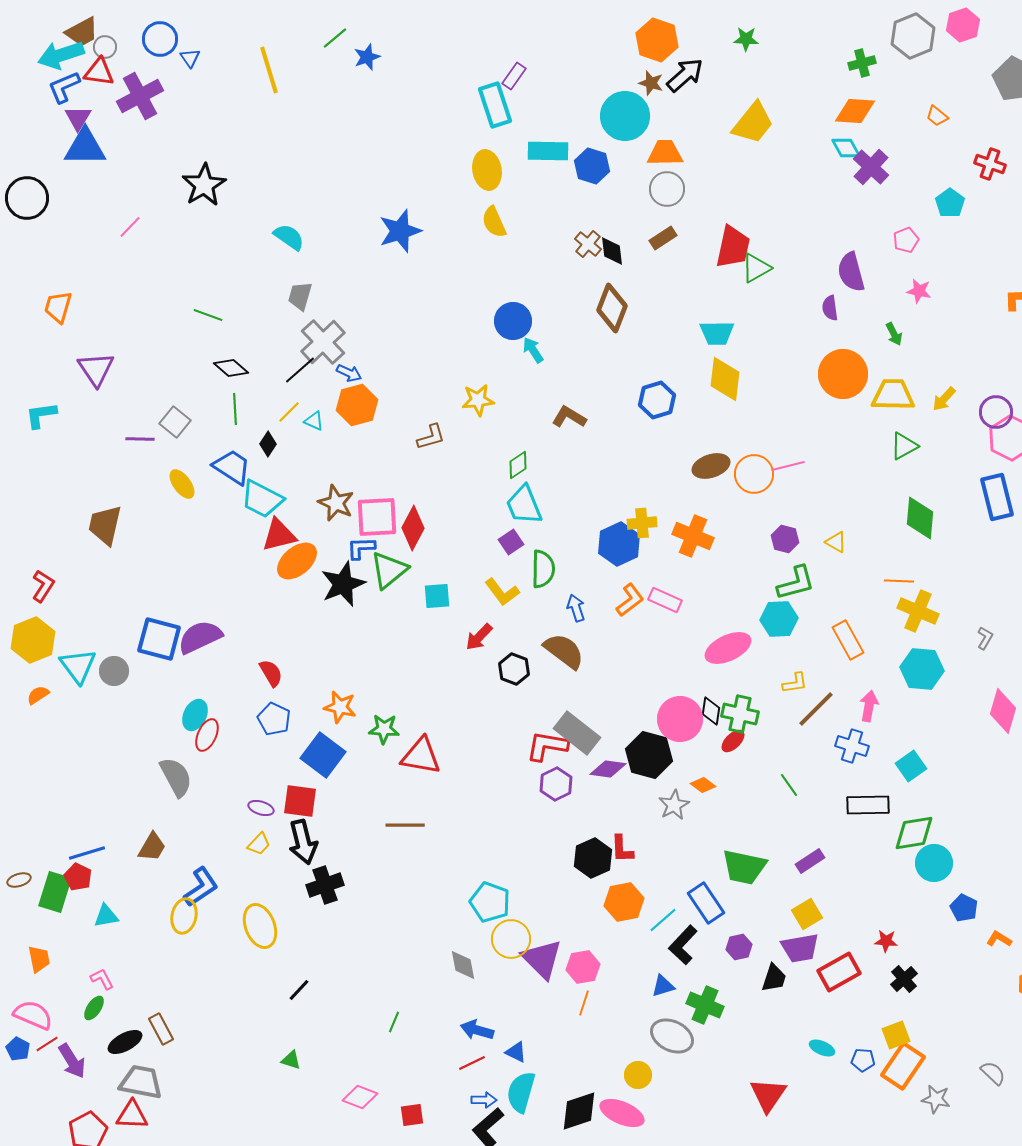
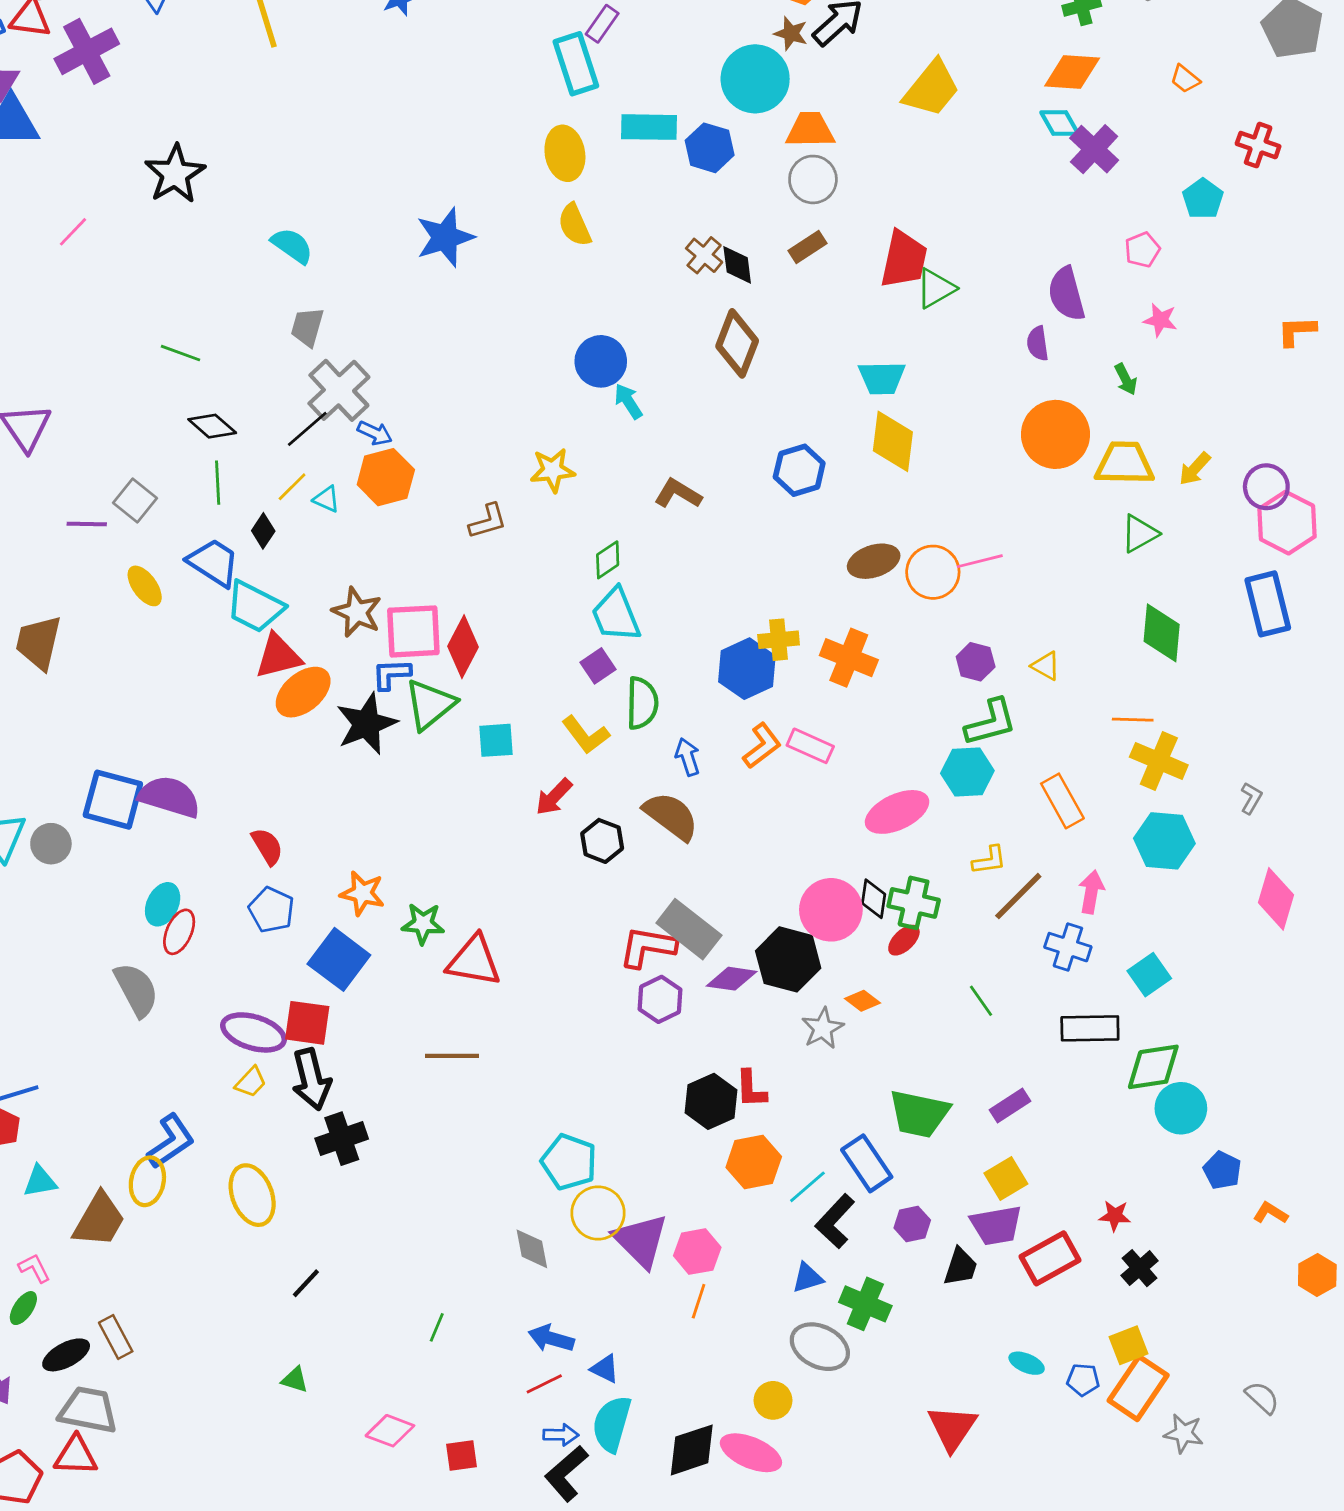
purple semicircle: (200, 637) -> (169, 797), turned 42
purple ellipse: (261, 808) -> (254, 1032), size x1.8
brown trapezoid: (152, 847) -> (99, 1220), moved, size x1.4

